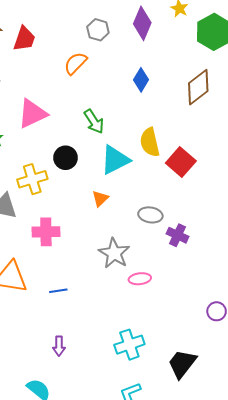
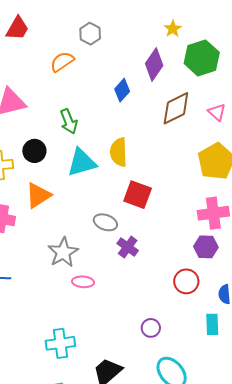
purple diamond: (142, 23) -> (154, 64), moved
red square: (181, 162) -> (138, 195), moved, turned -32
orange triangle: (100, 199) -> (38, 195), moved, size x1.6

